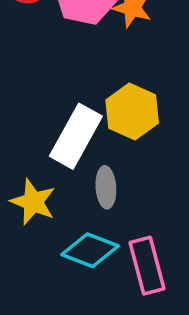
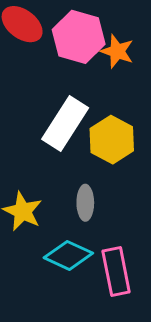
white rectangle: (76, 136) -> (65, 123), moved

